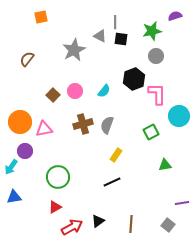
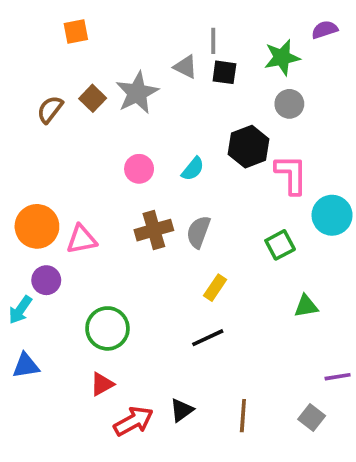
brown square: (53, 95) -> (93, 98), moved

